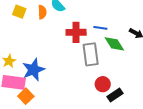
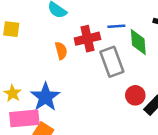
orange semicircle: (42, 12) -> (61, 51), moved
green diamond: (114, 44) -> (138, 42), turned 40

